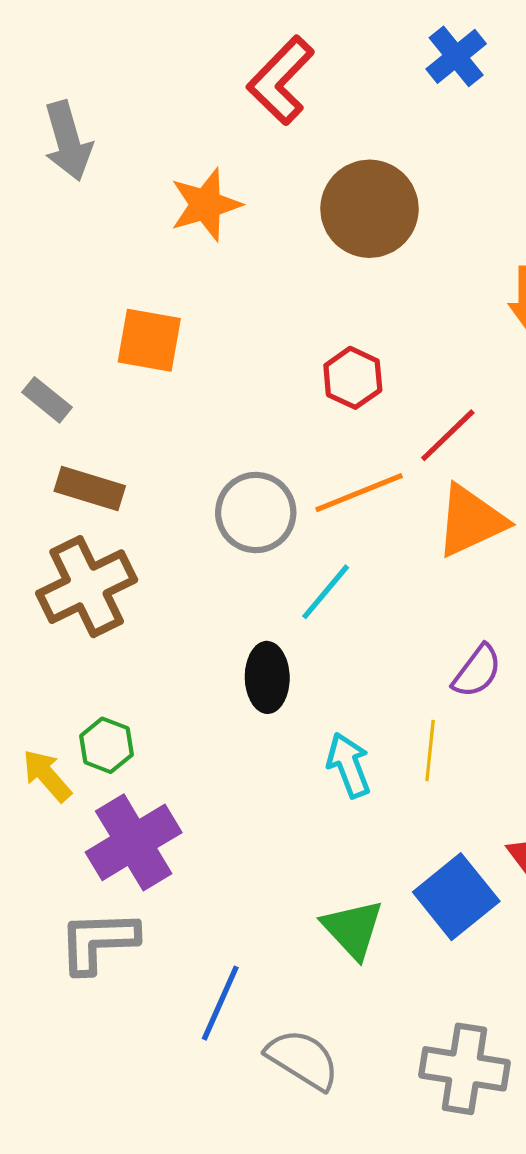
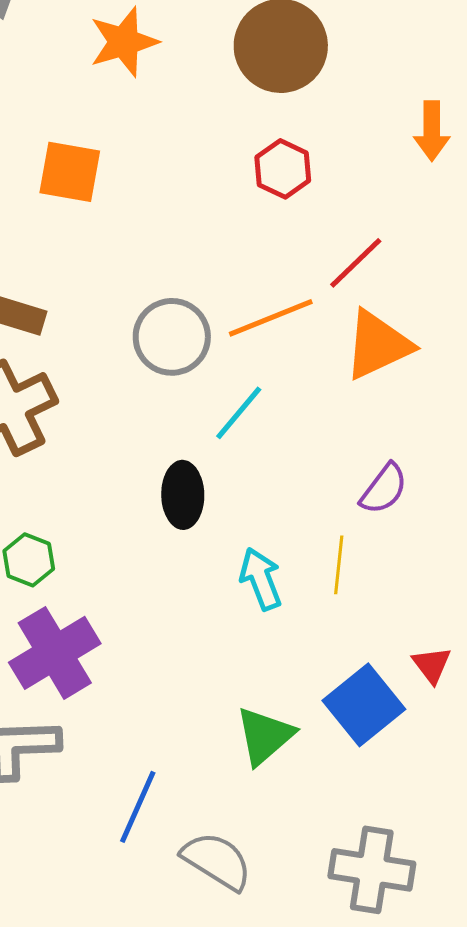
red hexagon: (353, 378) -> (283, 169), moved
green triangle: (353, 929) -> (265, 736), turned 32

